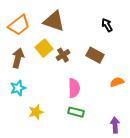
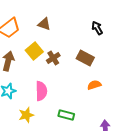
brown triangle: (54, 21) -> (44, 24), size x0.6
orange semicircle: (117, 82) -> (94, 85), moved
pink semicircle: (74, 88) -> (41, 91), moved

